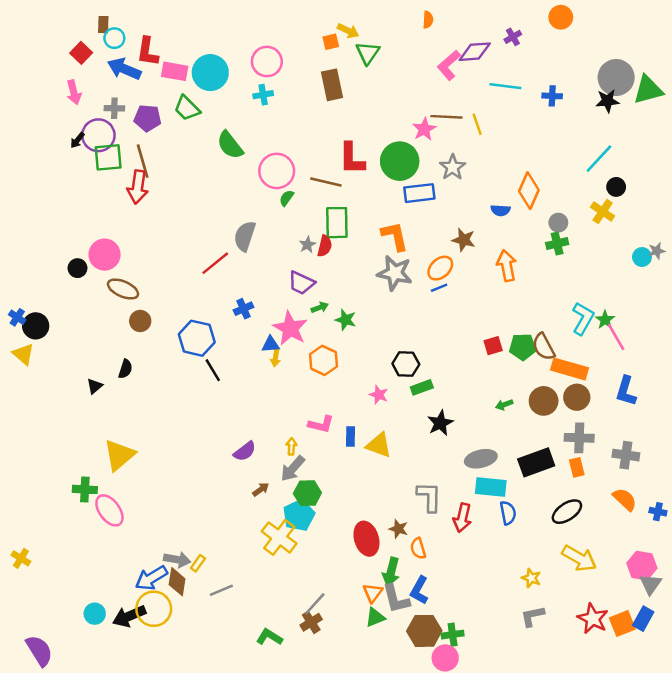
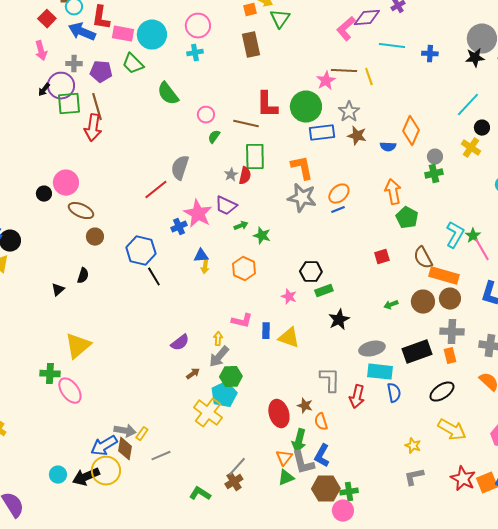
pink circle: (277, 171) -> (206, 115), size x0.6
brown star: (464, 240) -> (357, 136), moved
pink star: (290, 328) -> (198, 214), moved
green pentagon: (523, 347) -> (407, 218), moved, turned 30

